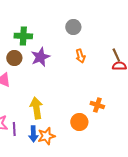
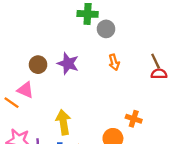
green cross: (23, 36) -> (88, 14), moved
purple star: (40, 57) -> (68, 63), turned -30

